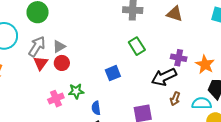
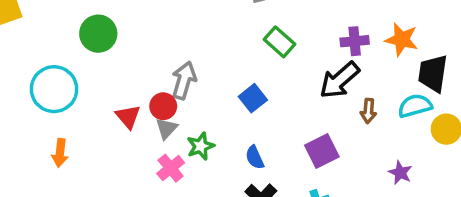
gray arrow: (37, 46) -> (184, 80), moved
gray triangle: (59, 46) -> (166, 128), moved
blue semicircle: (96, 108) -> (255, 157), moved

